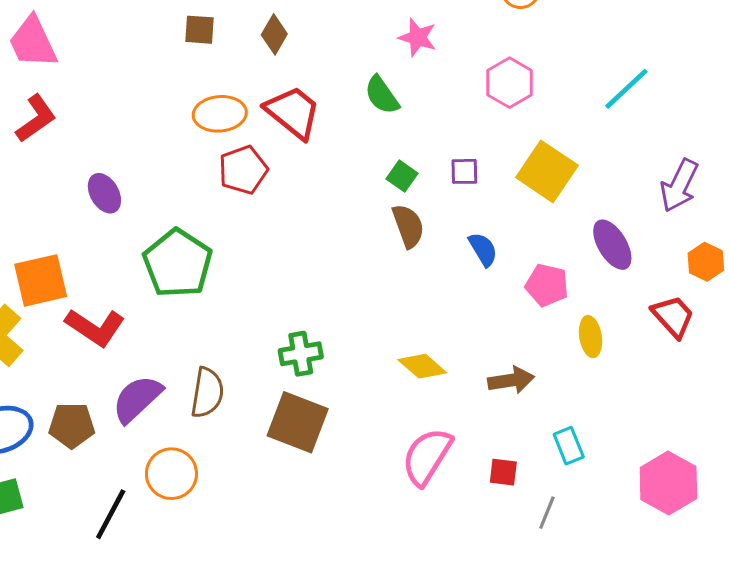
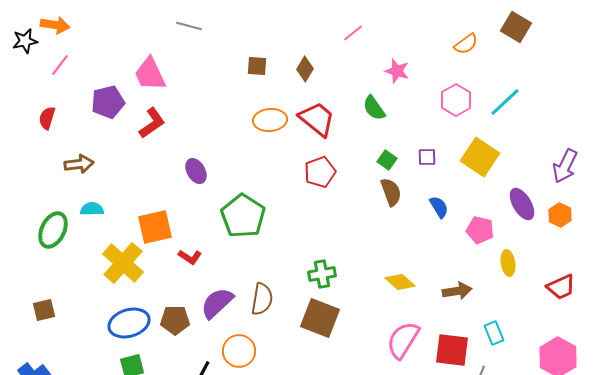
cyan line: (626, 89) -> (505, 102), moved
red pentagon: (243, 170) -> (320, 172), moved
orange hexagon: (706, 262) -> (560, 215), moved
red trapezoid: (673, 316) -> (561, 287), moved, turned 108
red L-shape: (95, 327) -> (190, 257), size x0.6
red square: (503, 472) -> (452, 350), size x1.8

